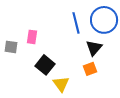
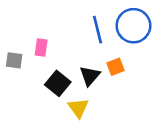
black triangle: (94, 48) -> (90, 76), moved
orange square: (90, 69) -> (116, 67), moved

